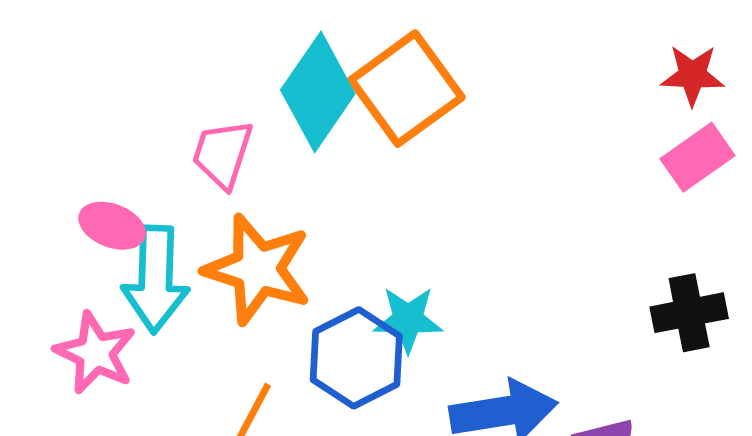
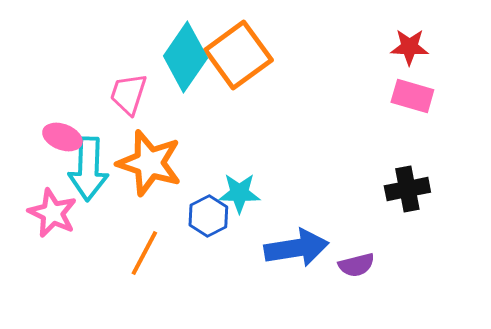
pink rectangle: (697, 157) -> (412, 96), turned 51
blue hexagon: (356, 358) -> (208, 216), size x0.7

